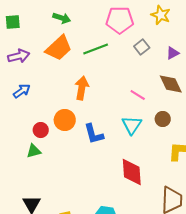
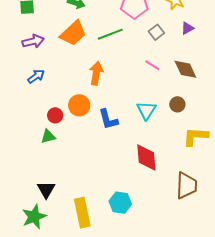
purple triangle: (173, 53) -> (187, 28), moved
pink line: (138, 95) -> (152, 65), moved

